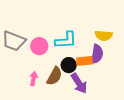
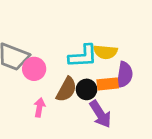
yellow semicircle: (104, 35) -> (105, 52), moved
pink circle: (39, 46) -> (34, 69), moved
brown semicircle: (54, 76) -> (66, 89), moved

